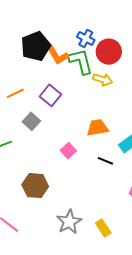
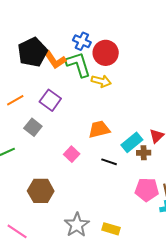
yellow rectangle: (103, 228) -> (111, 229), turned -36

